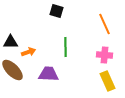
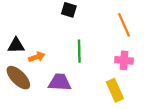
yellow rectangle: (108, 81) -> (115, 90), moved

